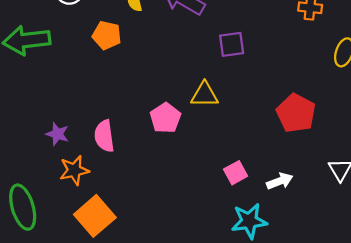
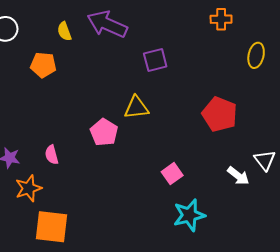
pink semicircle: (104, 136) -> (52, 155), size x0.7
white arrow: (280, 181) -> (238, 176), moved, turned 65
orange square: (95, 216) -> (51, 227), turned -36

